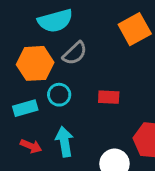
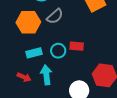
cyan circle: (59, 95) -> (58, 51), moved
cyan rectangle: (25, 108) -> (34, 53), moved

